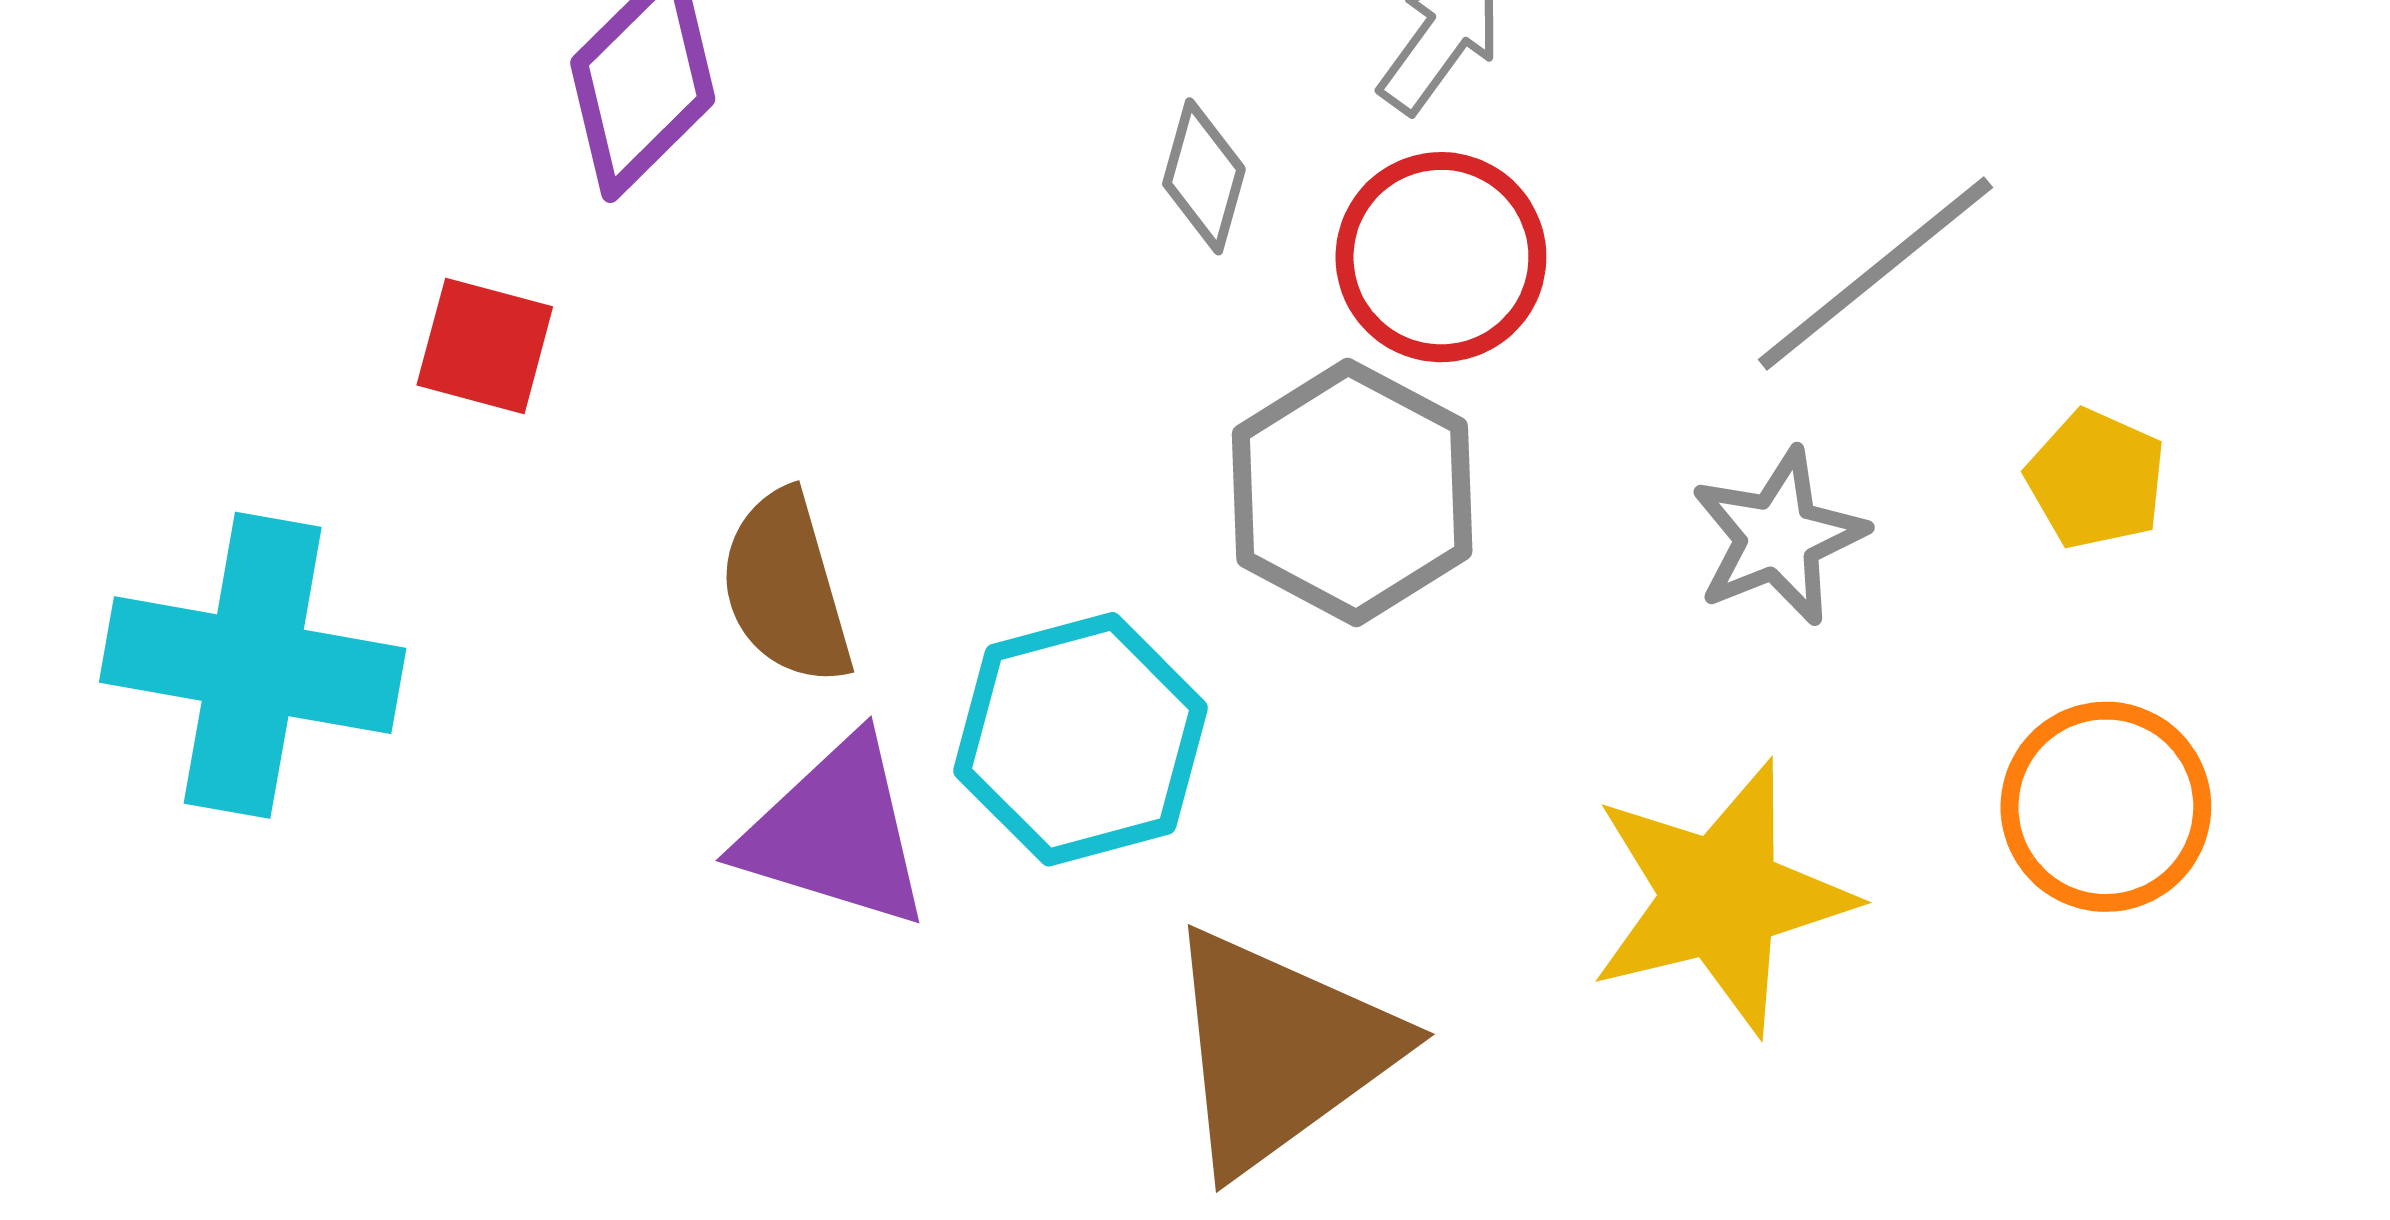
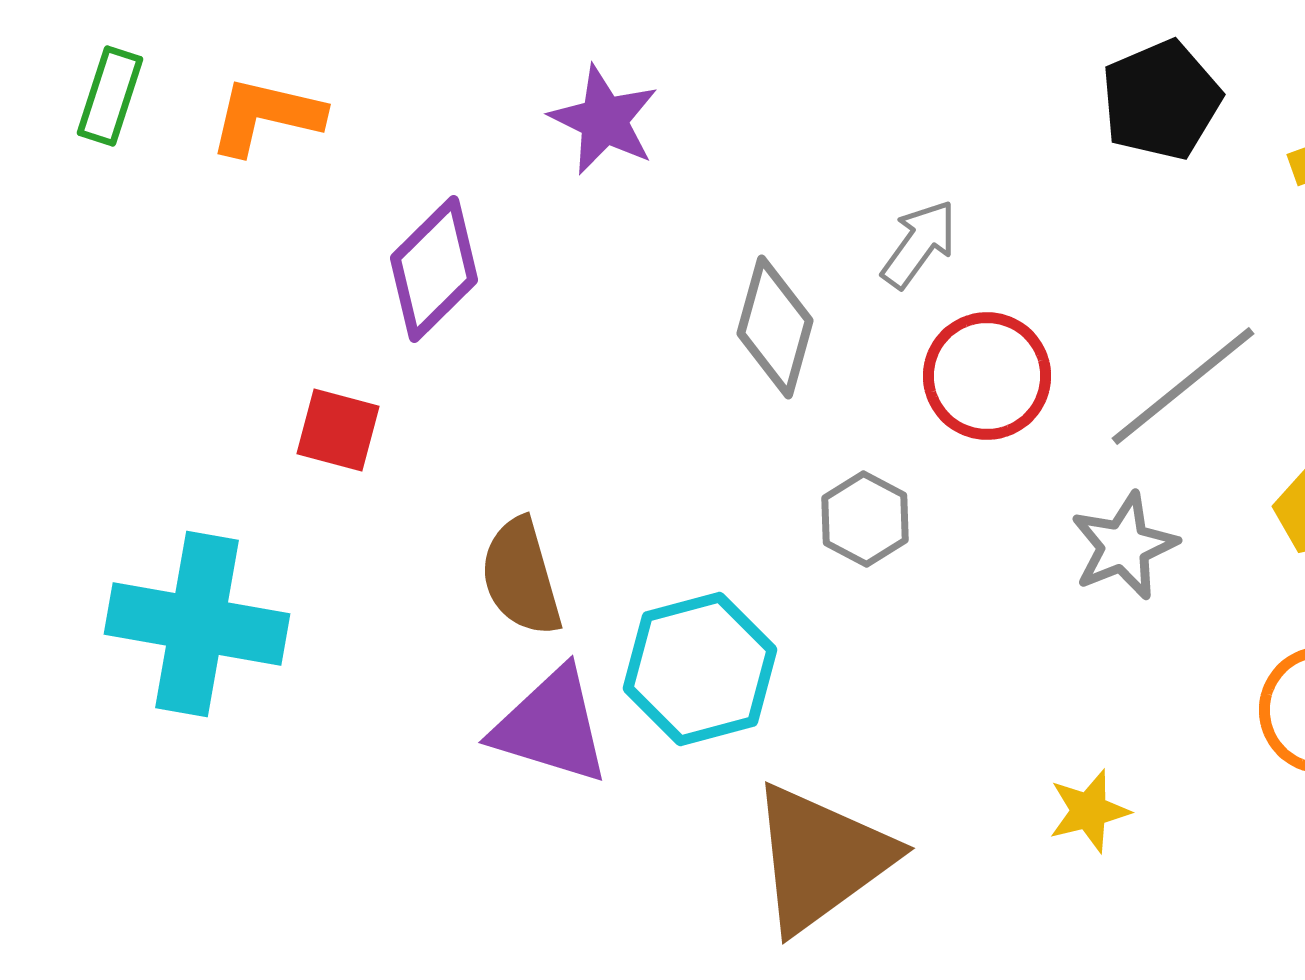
gray diamond: (1204, 176) -> (775, 327), size x1.5
red circle: (1441, 257) -> (987, 376), moved
gray hexagon: (1352, 492) -> (865, 519), size x0.6
yellow star: (1721, 897) -> (1089, 811), moved, size x0.5

